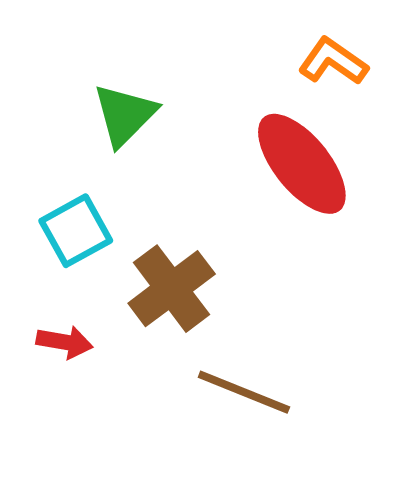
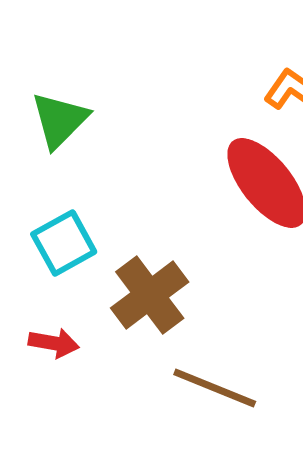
green triangle: (125, 115) -> (60, 120), moved

